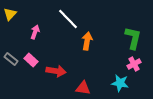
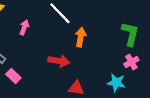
pink rectangle: (31, 60) -> (13, 76), moved
red arrow: (56, 71) -> (59, 61), moved

